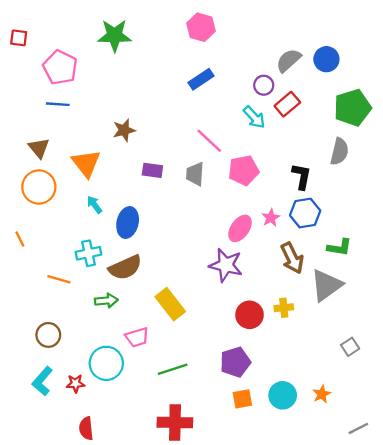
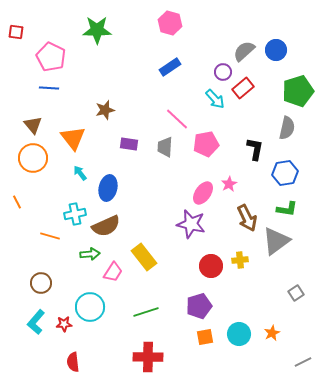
blue hexagon: (305, 213) -> (285, 173), moved
pink trapezoid: (137, 337) -> (113, 272), moved, turned -40

